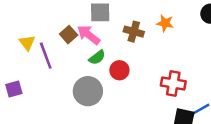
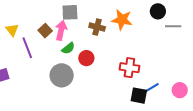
orange star: (165, 23) -> (122, 20), size x1.5
pink arrow: (89, 35) -> (61, 30), turned 66
yellow triangle: (27, 43) -> (12, 30), moved

